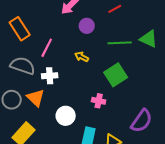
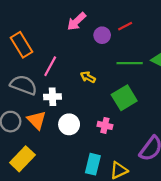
purple circle: (87, 26) -> (102, 35), moved
white circle: (66, 116) -> (69, 124), moved

